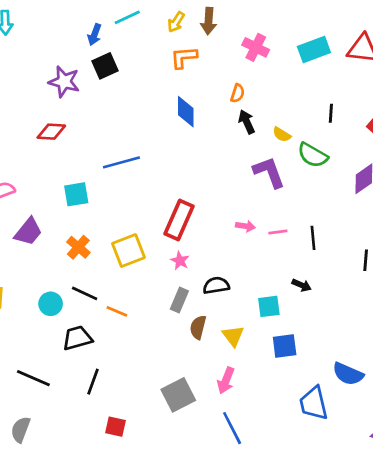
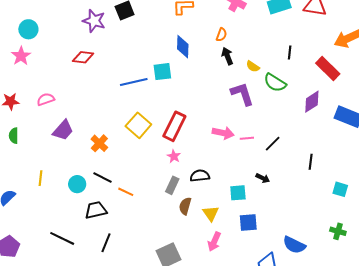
cyan square: (76, 194) -> (162, 72), moved
pink arrow: (245, 226) -> (223, 133), size x1.5
black line: (313, 238) -> (273, 144), turned 48
yellow square: (128, 251) -> (138, 125), moved, turned -30
pink arrow: (226, 381) -> (214, 242), moved

